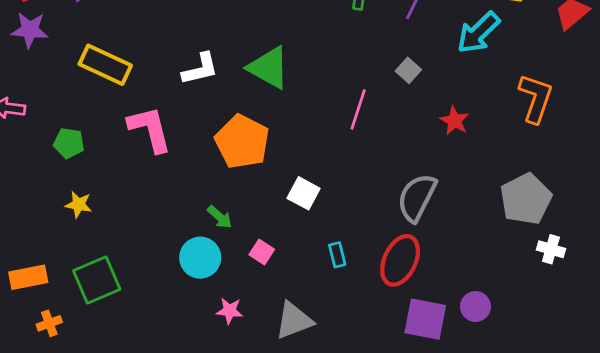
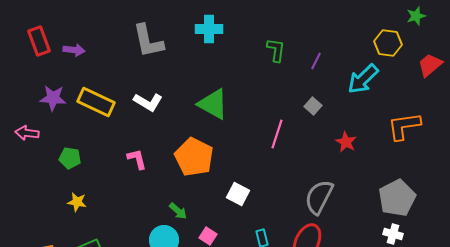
purple star: (30, 30) -> (53, 98), moved
white L-shape: (200, 69) -> (148, 102), moved, turned 44
orange L-shape: (536, 98) -> (404, 126), turned -117
pink L-shape: (150, 129) -> (137, 159), moved, size x0.6
white cross: (551, 249) -> (393, 234), moved

